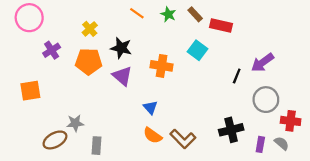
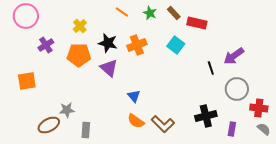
orange cross: (162, 66) -> (137, 45), moved, turned -30
black line: (237, 76) -> (211, 68), turned -40
gray semicircle: (282, 143) -> (264, 129), moved

